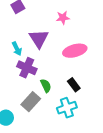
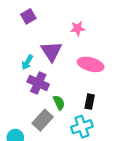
cyan arrow: (17, 49) -> (27, 62), turned 56
pink ellipse: (75, 51) -> (91, 64), turned 30
black rectangle: (74, 85) -> (90, 102), turned 48

